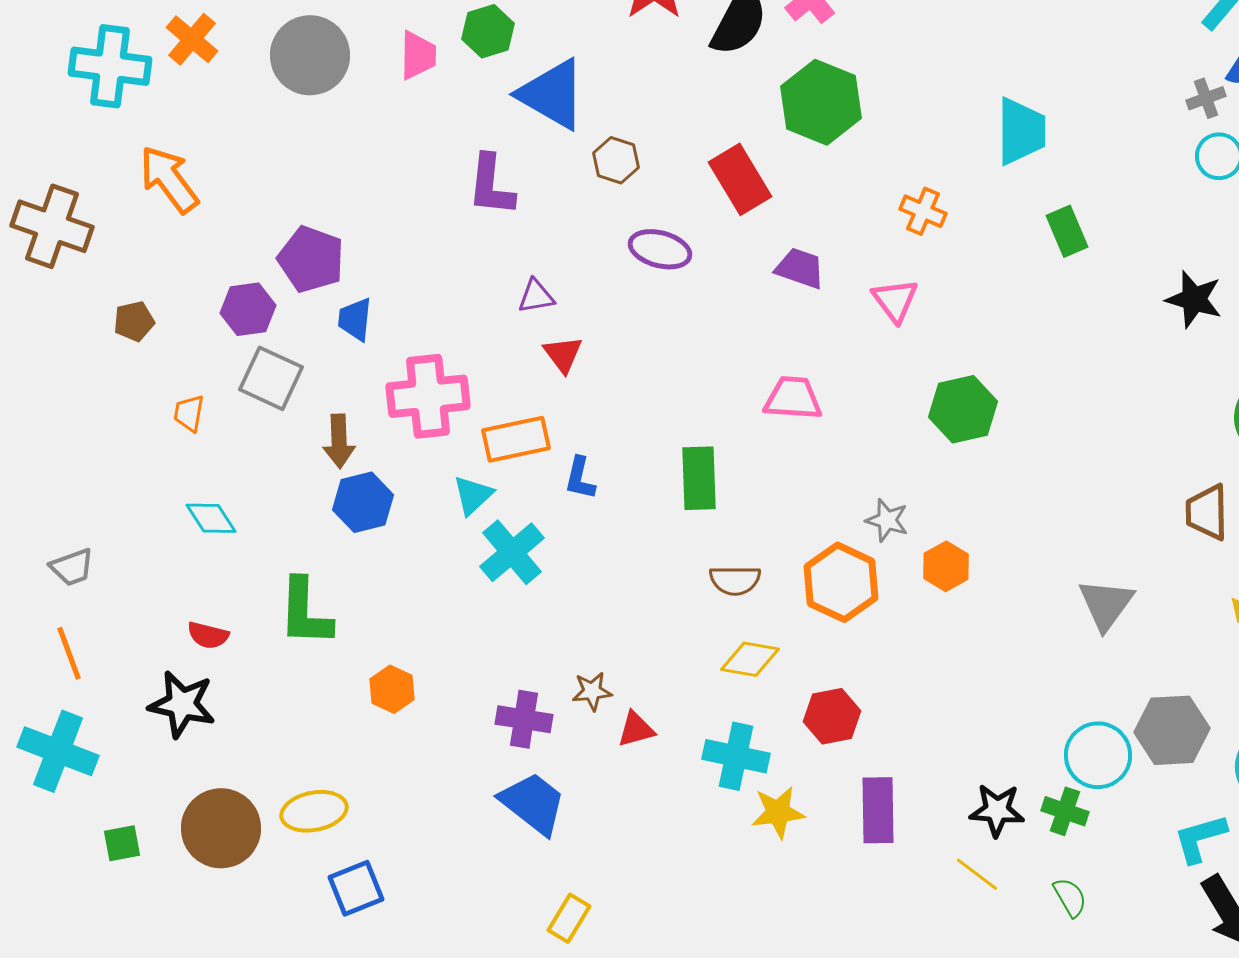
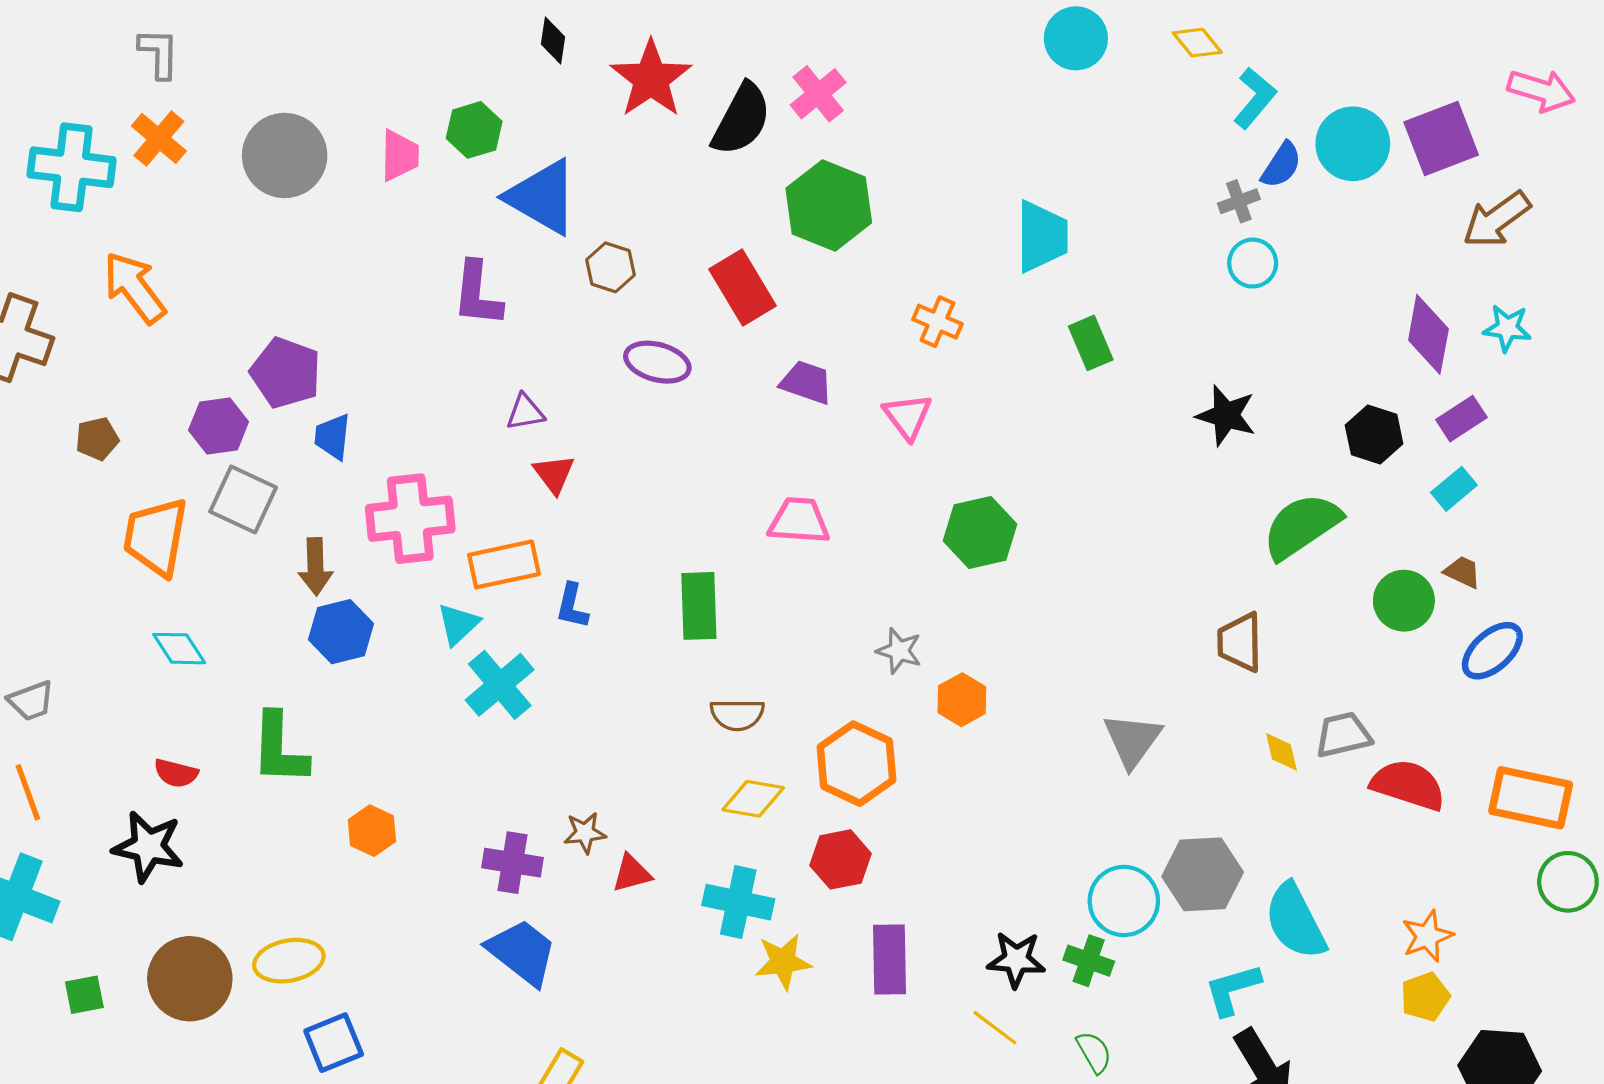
orange trapezoid: (189, 413) -> (156, 537), size x2.0
orange hexagon: (841, 582) -> (856, 764), moved

